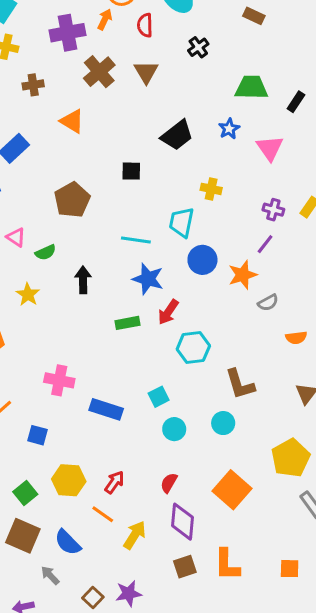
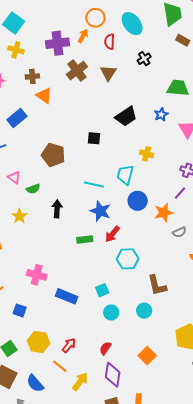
orange triangle: (72, 121) -> (44, 96), moved
brown pentagon: (72, 200) -> (53, 155), turned -30
orange square: (232, 490) -> (147, 356), size x0.7

